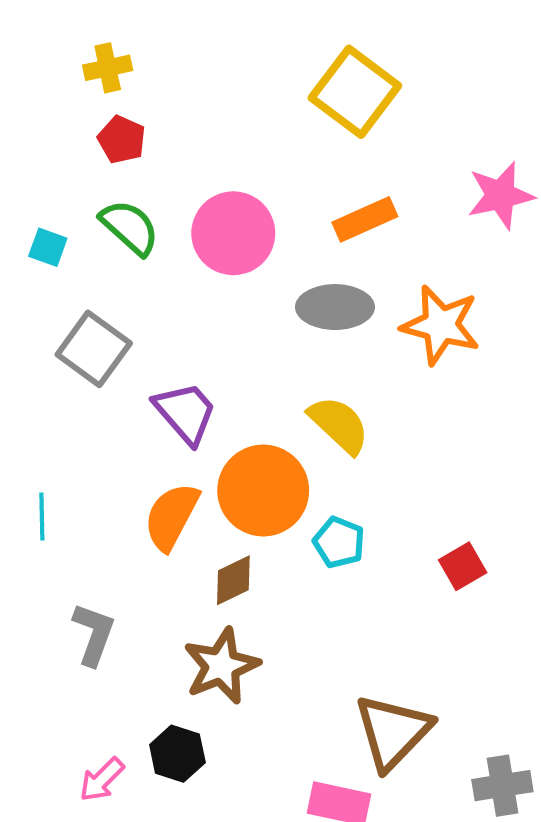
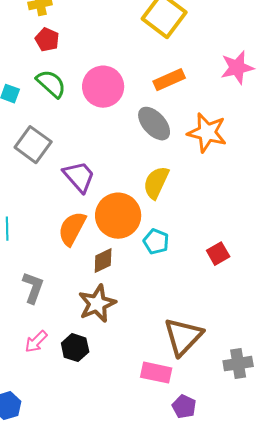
gray ellipse: (335, 307) -> (154, 124), turned 48
yellow semicircle: (339, 425) -> (156, 183), turned -108
pink arrow: (102, 780) -> (36, 342), moved

